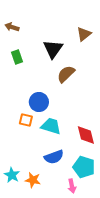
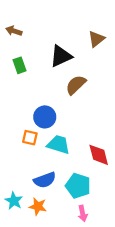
black triangle: (53, 49) -> (61, 56), turned 30
blue semicircle: (54, 157) -> (45, 180), moved
cyan pentagon: (84, 167) -> (78, 186), moved

